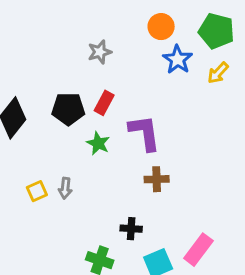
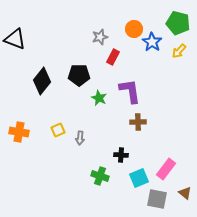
orange circle: (161, 27) -> (134, 29), moved
red rectangle: (104, 103) -> (113, 57), moved
gray arrow: (65, 188) -> (80, 138), moved

